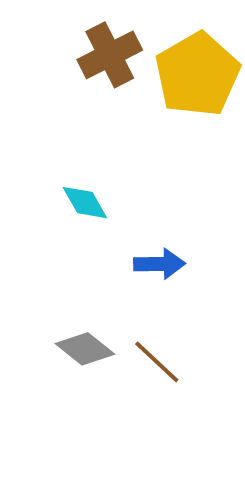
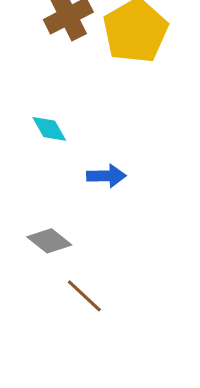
brown line: (157, 362) -> (84, 296), moved

